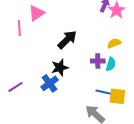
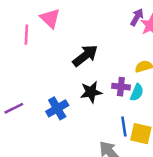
pink triangle: (37, 13) -> (50, 18), turned -48
black star: (60, 68) -> (91, 92), moved
blue line: (103, 92) -> (124, 127), turned 63

